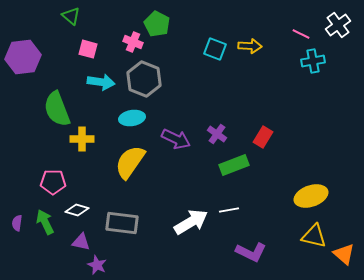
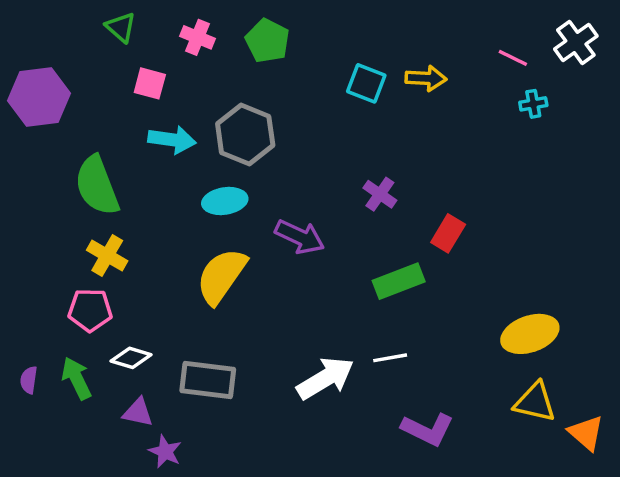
pink cross: (133, 42) -> (198, 37), moved
cyan cross: (313, 61) -> (533, 104), size x0.7
purple cross: (217, 134) -> (380, 194), moved
yellow cross: (82, 139) -> (107, 256), moved, turned 30

